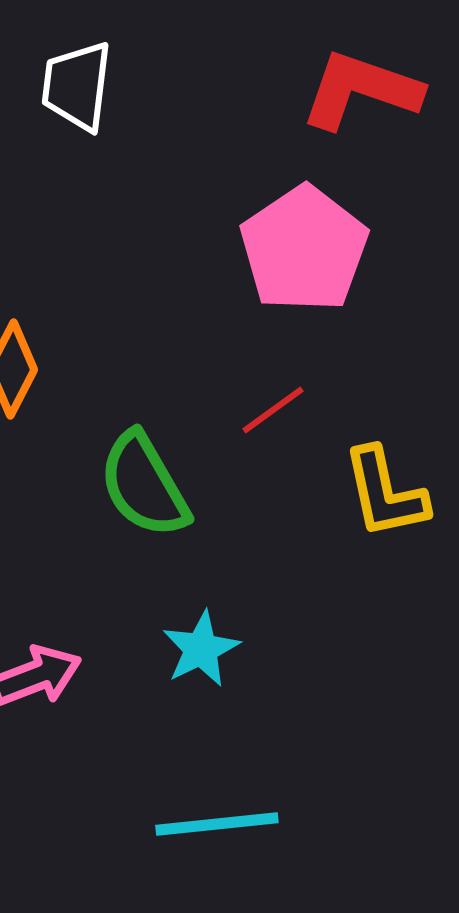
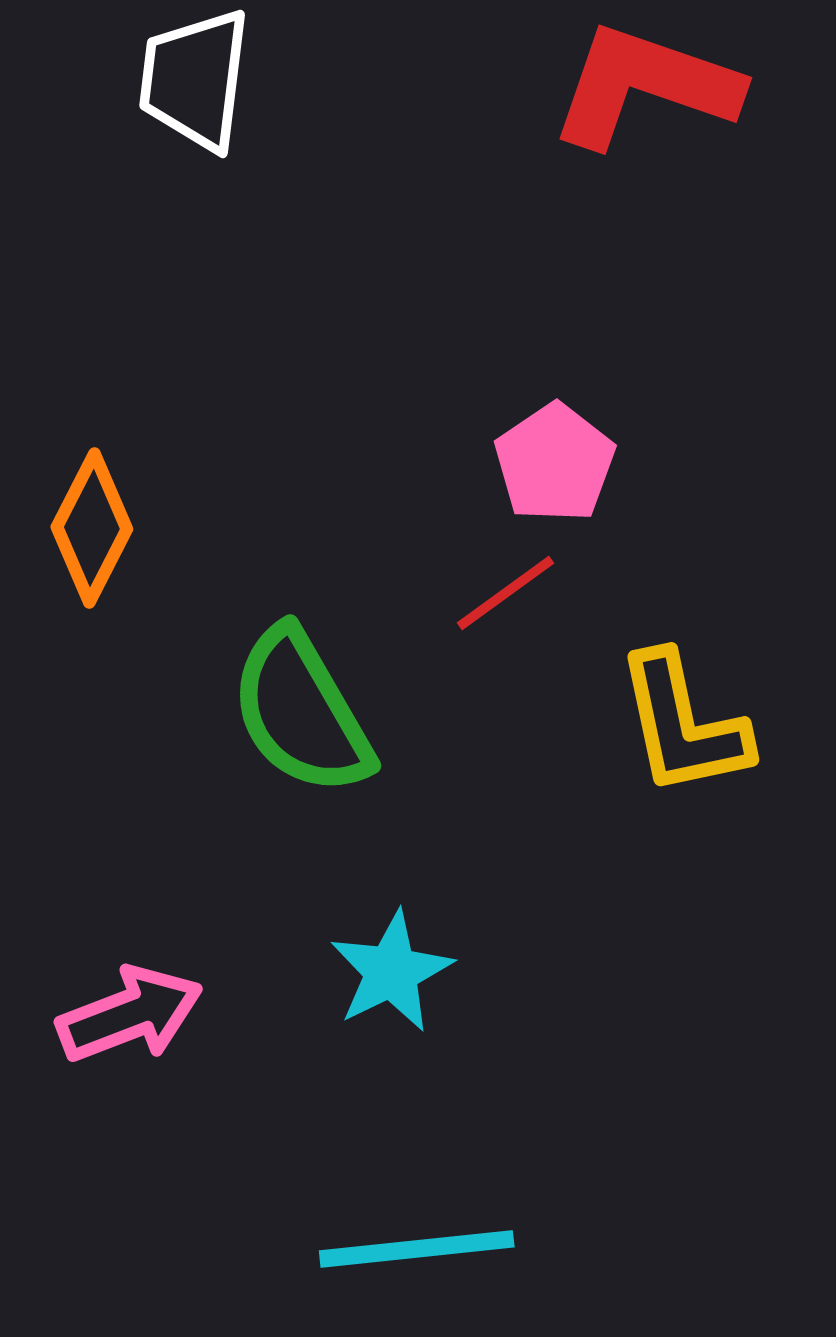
pink pentagon: (304, 249) -> (555, 463), moved, size x0.6

